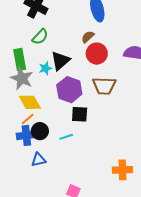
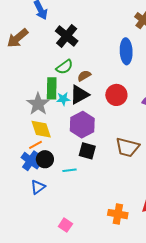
brown semicircle: (88, 37) -> (84, 76), moved
green rectangle: (20, 59) -> (52, 88), moved
brown trapezoid: (104, 86) -> (127, 147), moved
blue cross: (26, 135) -> (31, 161), turned 30
blue triangle: (39, 160) -> (38, 187), turned -35

